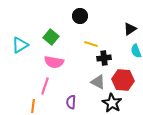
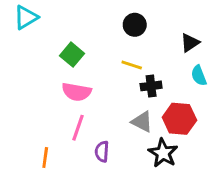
black circle: (80, 16) -> (135, 25), moved
cyan triangle: (20, 45) -> (26, 17), moved
pink line: (45, 86) -> (78, 128), moved

